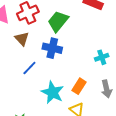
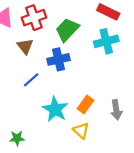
blue cross: (52, 48) -> (58, 59), turned -30
cyan cross: (102, 57) -> (106, 41), moved, size x1.5

